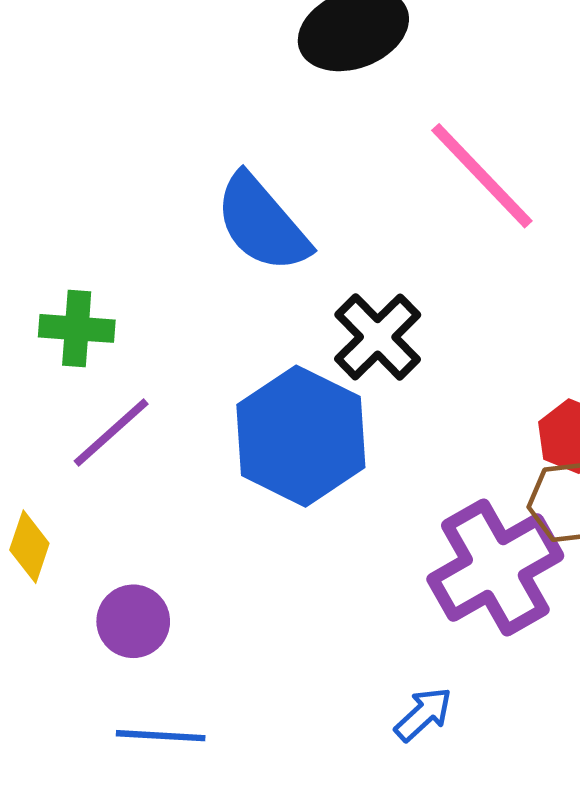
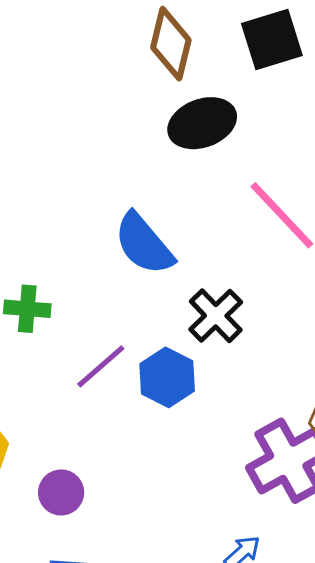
purple line: (111, 433) -> (101, 366), moved
blue hexagon: (301, 436) -> (167, 377), size x0.7

